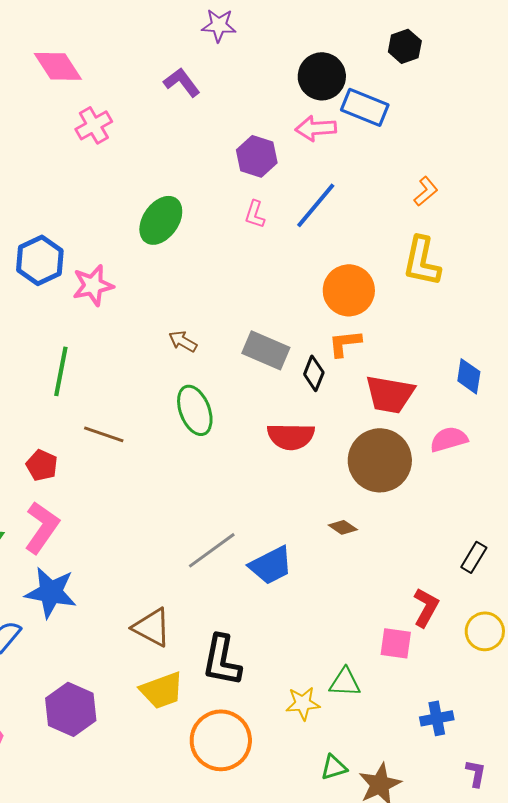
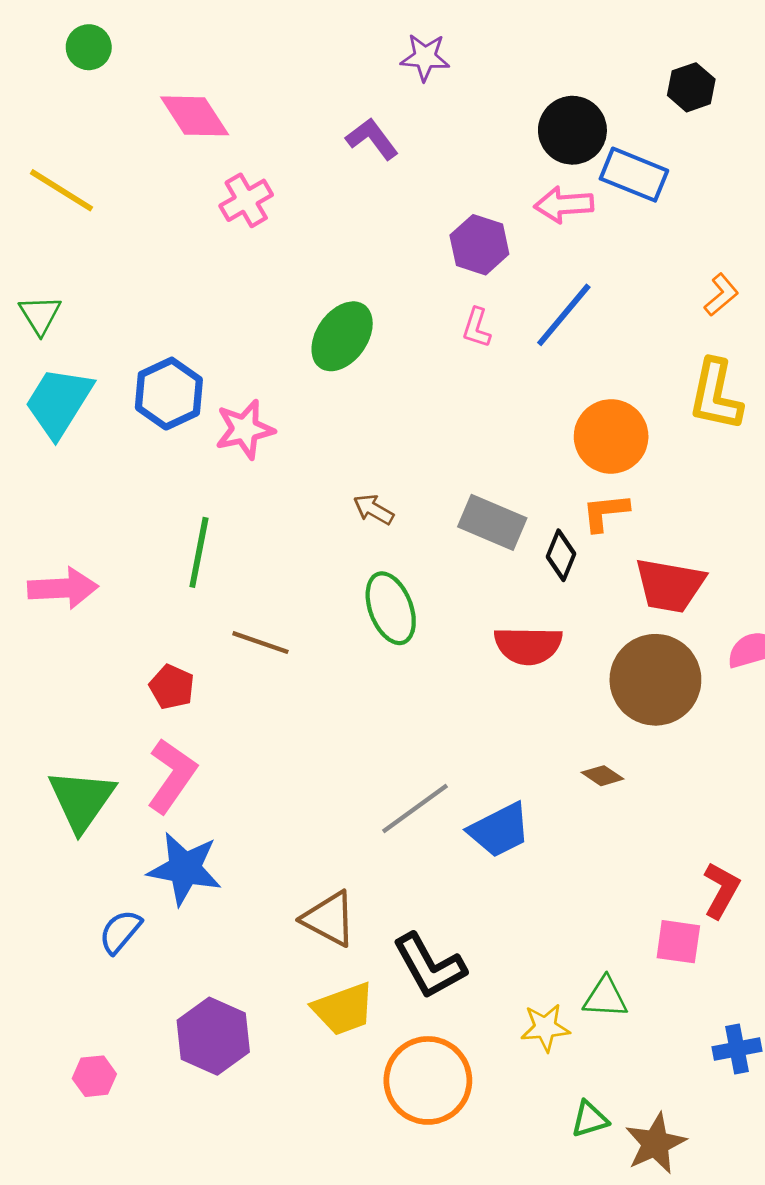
black L-shape: (222, 660) -> (429, 966), turned -40

